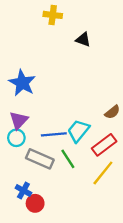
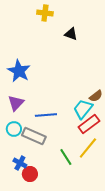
cyan trapezoid: (78, 131) -> (83, 109), moved
cyan circle: (16, 138) -> (14, 129), moved
green line: (68, 159) -> (66, 157), moved

